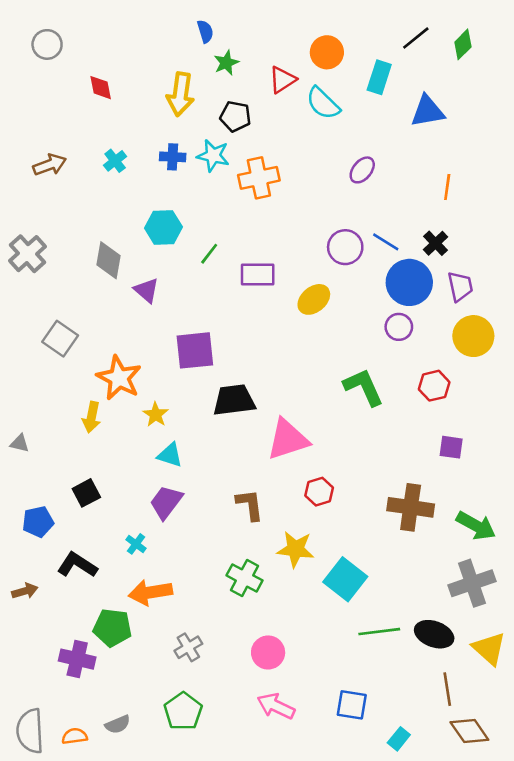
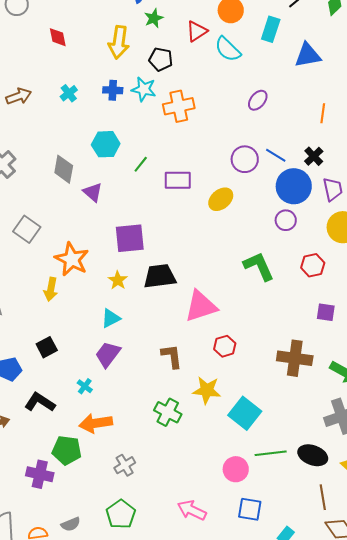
yellow star: (156, 415) -> (118, 280), moved
cyan triangle: (170, 455) -> (111, 318), turned -45
pink circle: (268, 652) -> (236, 469), moved

